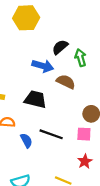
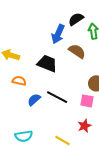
blue arrow: (43, 66) -> (58, 34), turned 90
blue semicircle: (26, 141) -> (34, 100), turned -112

